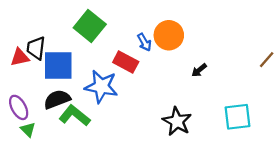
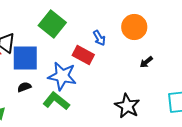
orange circle: (169, 35) -> (134, 27), moved
black semicircle: (57, 99) -> (24, 87), size x0.6
green L-shape: (75, 116) -> (56, 101), moved

